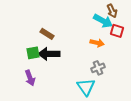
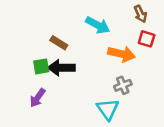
cyan arrow: (103, 21) -> (98, 25), moved
orange arrow: (97, 43) -> (122, 54), size x1.5
purple arrow: (30, 78) -> (37, 98), turned 56

